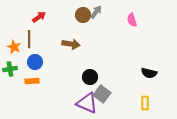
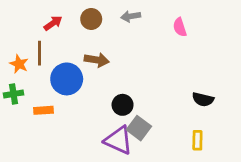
gray arrow: (96, 12) -> (131, 16), turned -136
brown circle: (83, 15) -> (91, 19), moved
blue circle: (35, 62) -> (67, 79), moved, size x1.5

